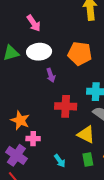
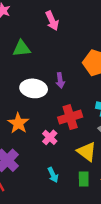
white ellipse: (39, 52) -> (34, 88), moved
red cross: (66, 106) -> (70, 117), turned -30
pink cross: (33, 139) -> (50, 137), moved, turned 32

